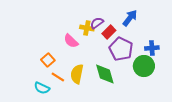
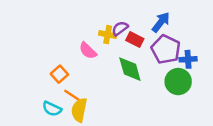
red rectangle: (109, 32) -> (135, 39), turned 72
purple pentagon: (121, 49) -> (166, 49), moved
yellow semicircle: (77, 74) -> (79, 110), moved
green diamond: (105, 74) -> (130, 69), moved

